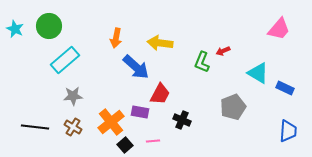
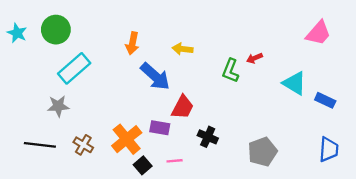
yellow arrow: (160, 43) -> (183, 49), size x0.7
gray star: (73, 96) -> (58, 106), moved
gray pentagon: (233, 107) -> (262, 152), moved

